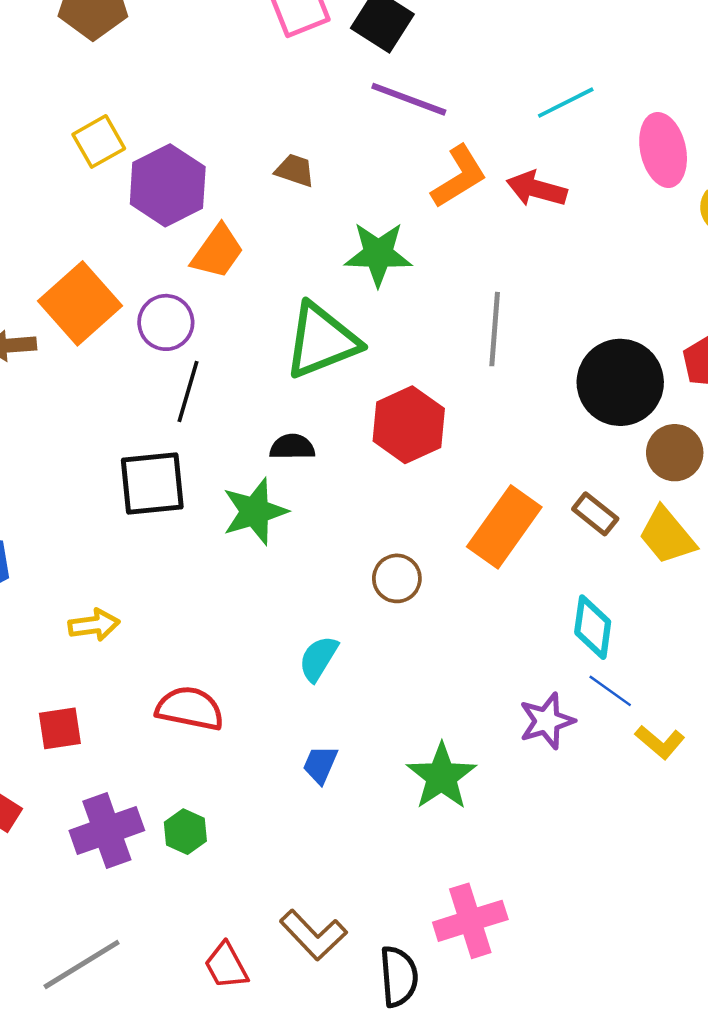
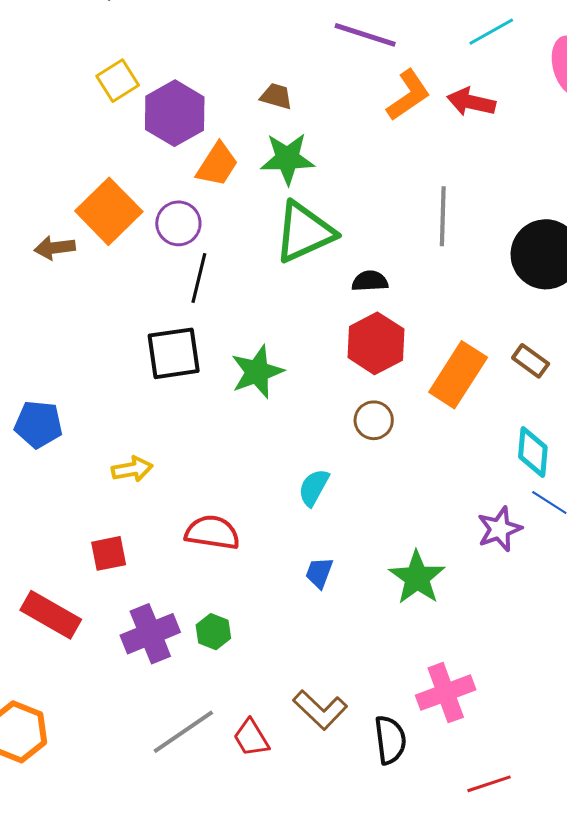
green star: (378, 254) -> (287, 159), moved
red hexagon: (409, 425) -> (376, 343), moved
black semicircle: (292, 447) -> (370, 281), moved
gray line: (82, 965) -> (183, 732), moved

